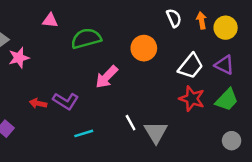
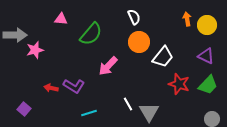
white semicircle: (174, 18) -> (134, 17), moved
green semicircle: (86, 38) -> (91, 34), turned 145
white trapezoid: (191, 66) -> (163, 57), moved

